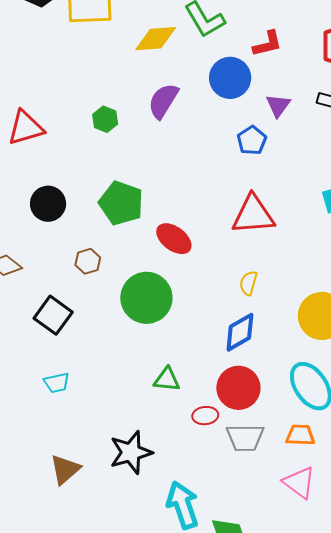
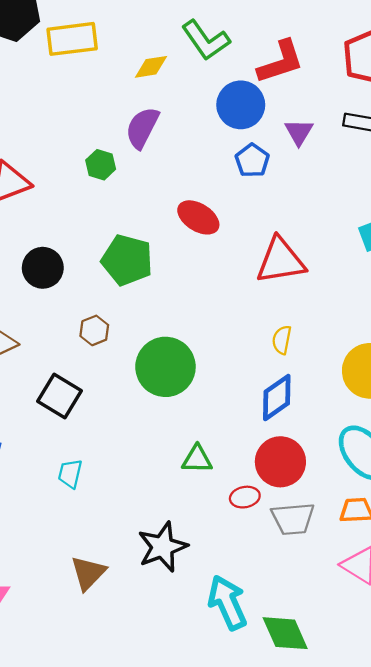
yellow diamond: (156, 39) -> (151, 67), size x0.7
red L-shape: (267, 44) -> (281, 62), size x1.4
purple semicircle: (163, 101) -> (142, 128), moved
blue pentagon: (252, 140) -> (252, 161), moved
red ellipse: (174, 239) -> (198, 217), moved
cyan trapezoid: (57, 383) -> (70, 474), turned 120

